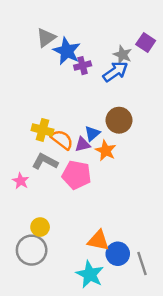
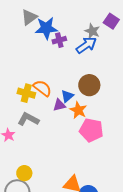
blue star: (67, 51) -> (46, 28), turned -30
orange semicircle: (62, 140) -> (42, 88), moved
pink pentagon: (76, 175) -> (91, 130), moved

